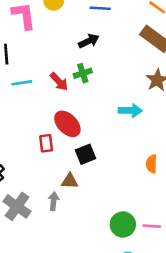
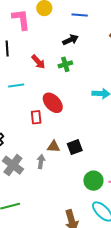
red arrow: (59, 82) -> (38, 62), moved
cyan line: (22, 83) -> (16, 86), moved
black square: (85, 154) -> (75, 147), moved

